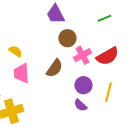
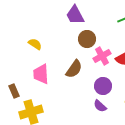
yellow semicircle: (15, 51) -> (35, 44), moved

